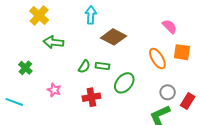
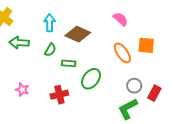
cyan arrow: (91, 15) -> (50, 23), moved
pink semicircle: (170, 26) -> (120, 19), moved
green semicircle: (84, 67) -> (50, 50), moved

